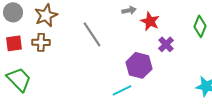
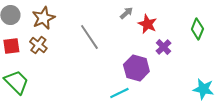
gray arrow: (129, 10) -> (126, 13), turned -32
brown cross: (41, 42) -> (38, 45), turned 36

